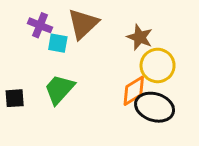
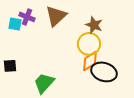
cyan square: (58, 43) -> (15, 24), moved
yellow circle: (158, 65) -> (89, 44), moved
green trapezoid: (59, 89) -> (44, 83), moved

